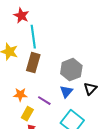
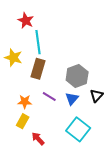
purple line: (44, 101) -> (49, 97), moved
yellow rectangle: (27, 114) -> (23, 121), moved

